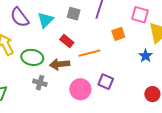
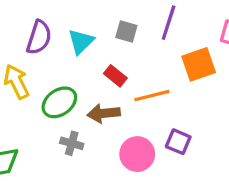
purple semicircle: (20, 17) -> (39, 37), turned -125
orange square: (118, 34) -> (199, 64), size x1.5
green ellipse: (32, 57) -> (59, 102), turned -45

